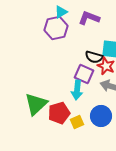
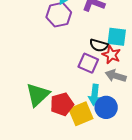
cyan arrow: (77, 90) -> (95, 95), moved
yellow square: (77, 122) -> (81, 114), size x1.6

